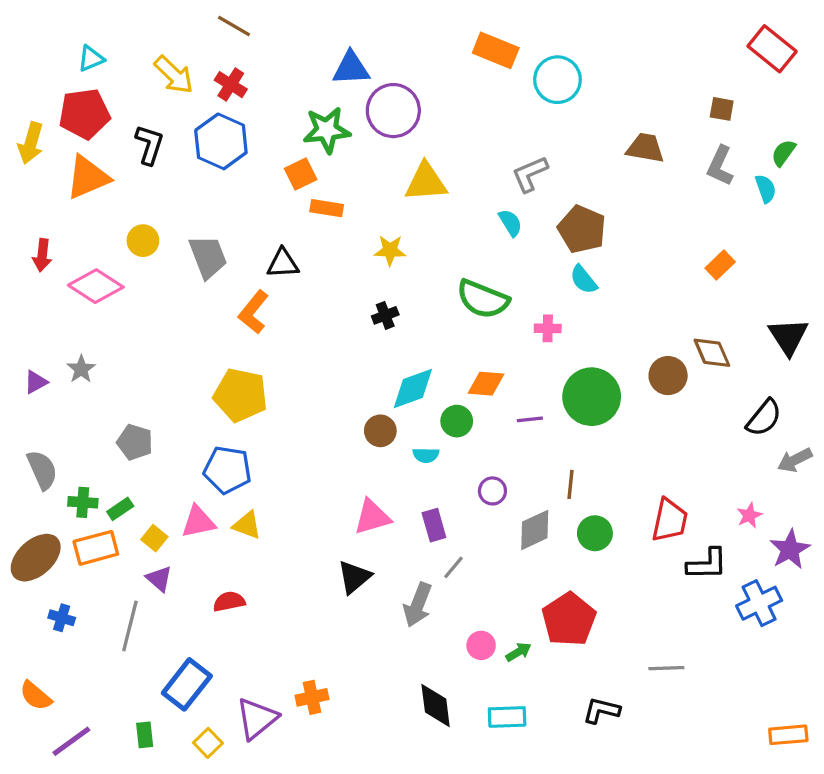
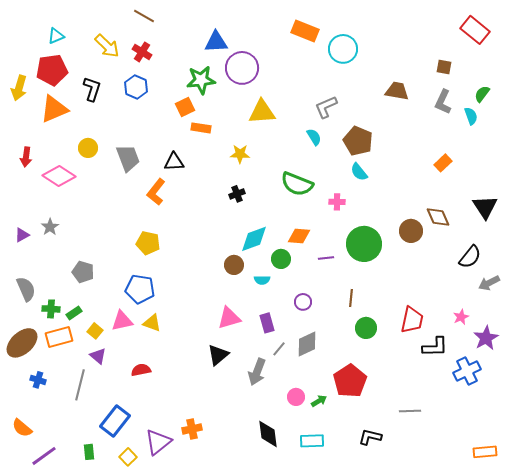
blue hexagon: (221, 141) -> (136, 87), size x0.7
yellow pentagon: (240, 395) -> (148, 243), size x0.7
gray diamond: (535, 530) -> (307, 344), moved

